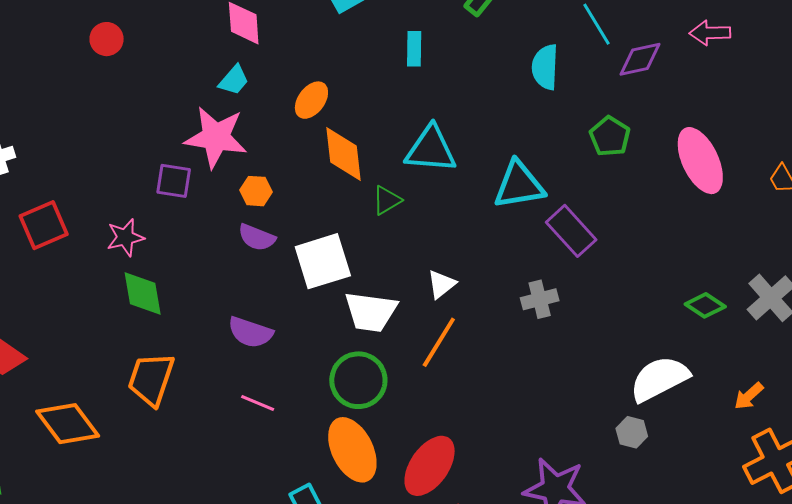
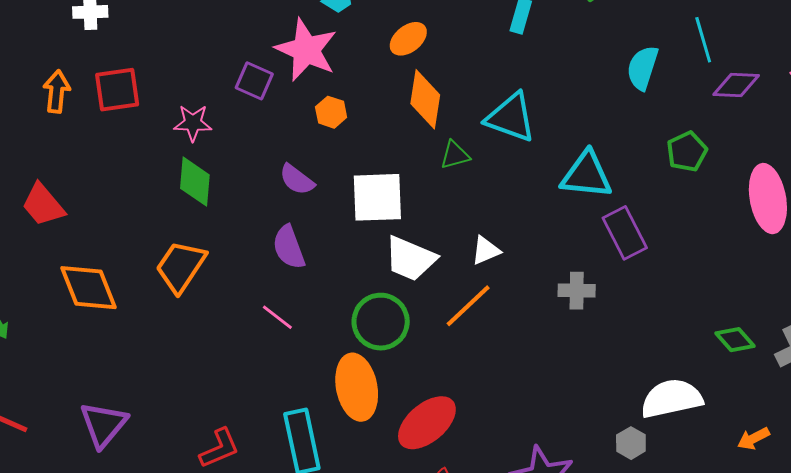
purple semicircle: (257, 237) -> (297, 180), moved
purple semicircle: (250, 332) -> (289, 247), turned 36

